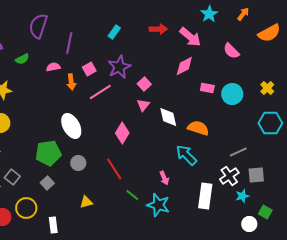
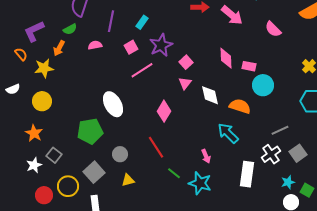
cyan rectangle: (114, 32) -> (142, 22), moved
green semicircle: (22, 59) -> (70, 29), moved
pink diamond: (184, 66) -> (226, 58), moved, turned -65
orange arrow: (71, 82) -> (59, 48), moved, turned 35
cyan circle: (232, 94) -> (263, 85), moved
gray circle: (78, 163) -> (120, 154), moved
gray square: (256, 175) -> (298, 153), turned -30
gray square: (47, 183) -> (94, 172), moved, size x1.5
cyan star: (242, 196) -> (288, 182), moved

